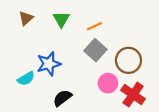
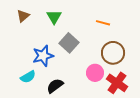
orange line: (94, 26) -> (103, 23), moved, turned 40
gray square: (95, 50) -> (69, 43), moved
cyan semicircle: (26, 79) -> (28, 77), moved

